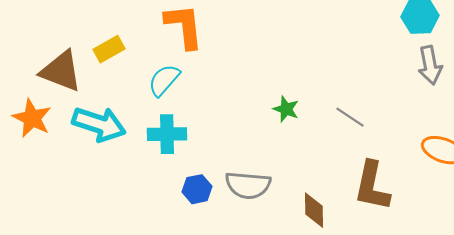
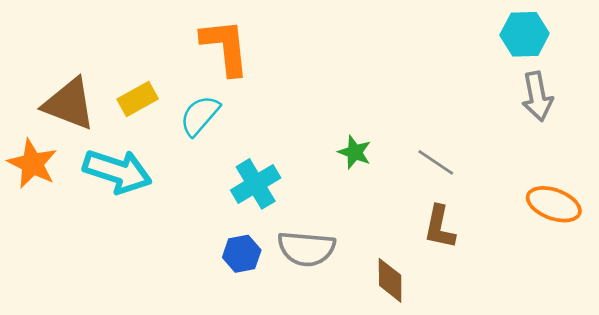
yellow rectangle: (109, 49) -> (138, 99), moved
cyan cross: (167, 134) -> (256, 184), moved, turned -30
brown L-shape: (372, 186) -> (440, 227), moved, size x0.7

